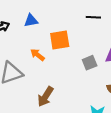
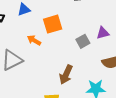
brown arrow: (45, 97) -> (66, 75), moved

